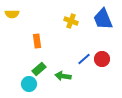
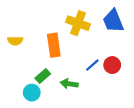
yellow semicircle: (12, 14) -> (15, 41), moved
yellow cross: (71, 21) -> (78, 23), size x1.5
orange rectangle: (37, 41) -> (54, 45), moved, size x1.5

